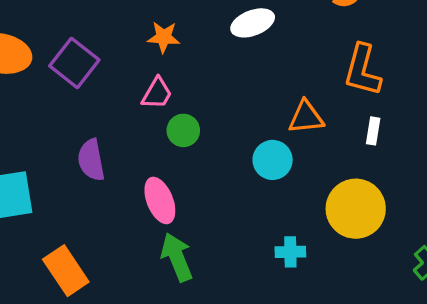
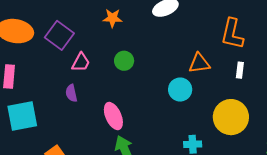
pink trapezoid: (157, 93) -> (81, 62), moved
green circle: (183, 130) -> (124, 61), moved
purple semicircle: (91, 160) -> (71, 93), size x0.7

